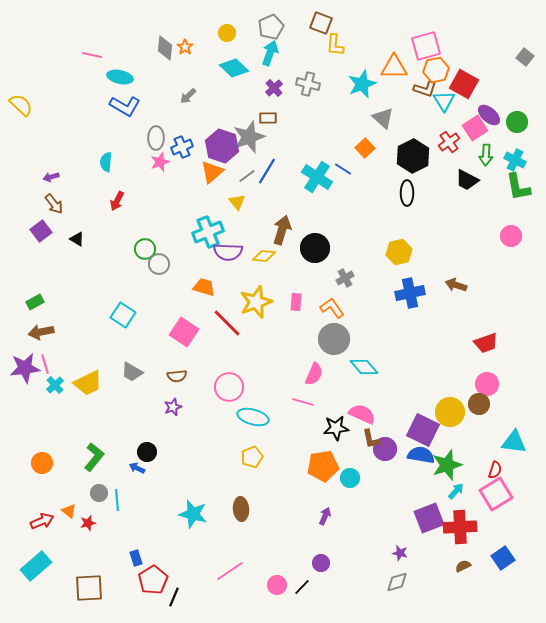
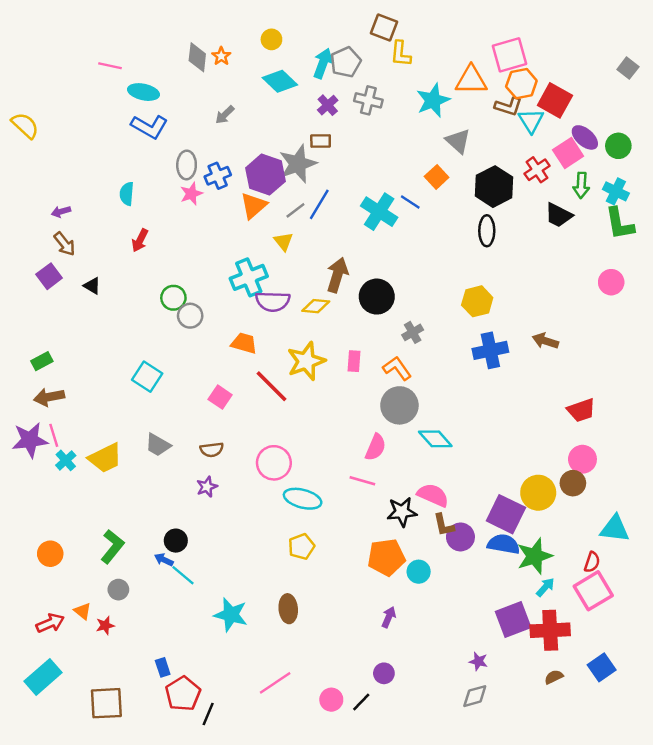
gray pentagon: (271, 27) -> (346, 62), moved
pink square: (184, 332) -> (220, 397), size x0.7
cyan line: (117, 500) -> (183, 575), moved, turned -45

